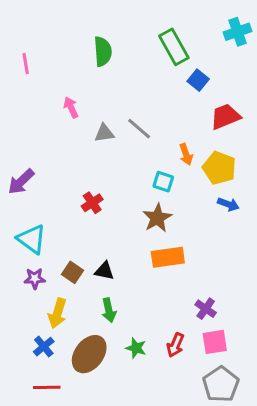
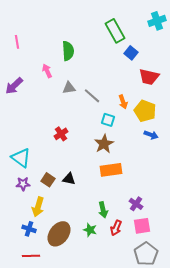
green semicircle: (103, 51) -> (68, 51), moved
red trapezoid: (225, 117) -> (149, 77), turned -145
gray line: (139, 129) -> (92, 96), moved
purple arrow: (21, 182) -> (14, 86), moved
green arrow: (109, 310) -> (103, 210), moved
blue cross: (44, 347) -> (29, 229), turned -32

